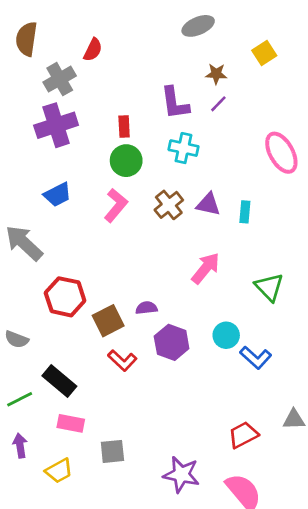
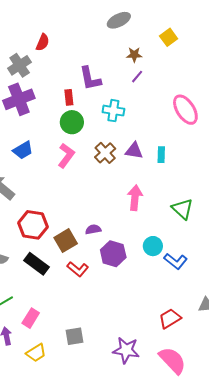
purple L-shape: (175, 103) -> (90, 78), moved
pink arrow: (206, 268) -> (135, 198), turned -30
black rectangle: (59, 381) -> (37, 264), moved
pink rectangle: (71, 423) -> (31, 318), moved, turned -66

